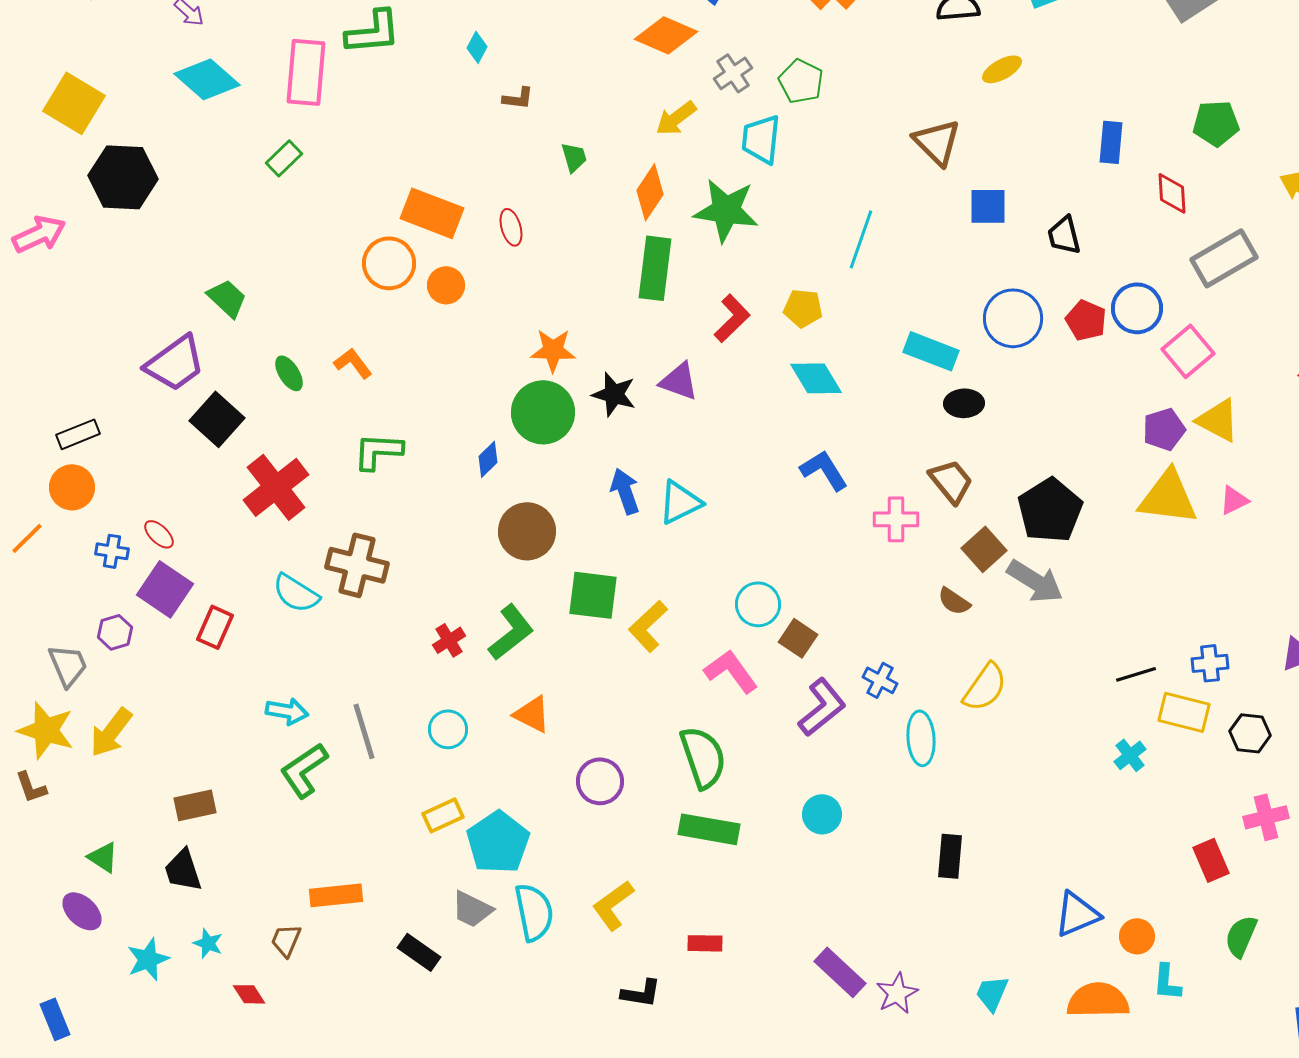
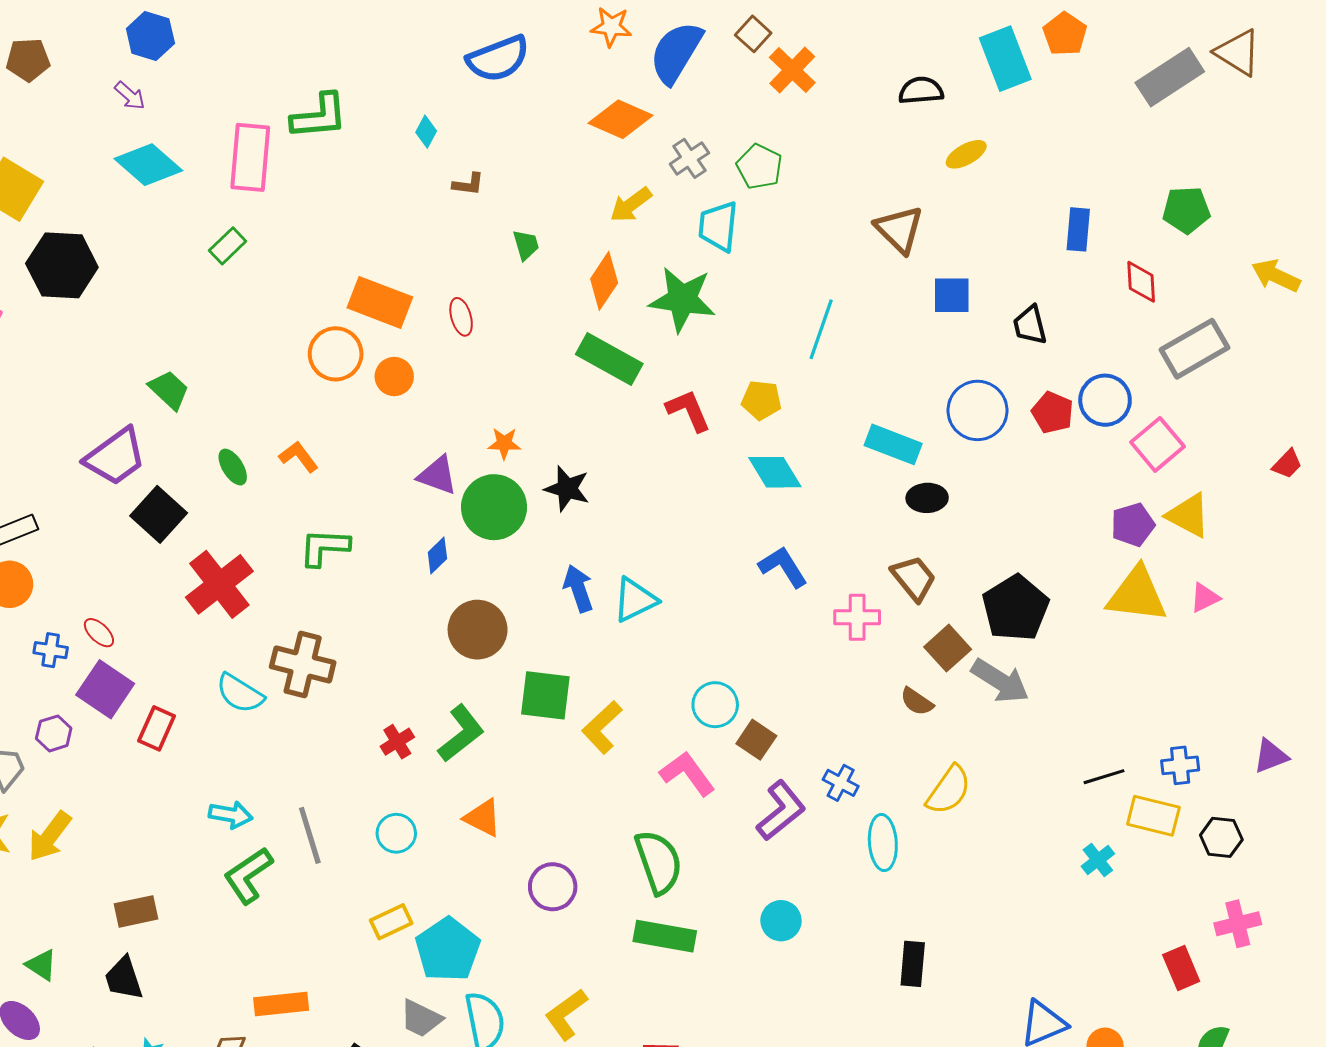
green rectangle: (655, 268) -> (609, 359), turned -68
red L-shape: (732, 318) -> (688, 410), turned -69
orange star: (553, 350) -> (504, 443), size x0.7
purple triangle: (679, 381) -> (437, 475), moved

